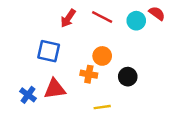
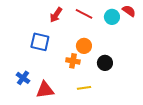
red triangle: (55, 89) -> (45, 90), moved

